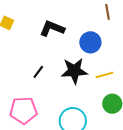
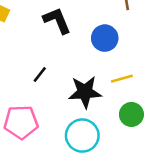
black L-shape: (52, 28) -> (57, 21), turned 45
black star: (74, 71) -> (85, 92), moved

